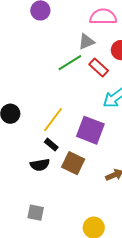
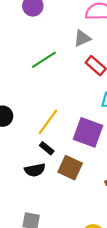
green line: (70, 63) -> (44, 60), moved

